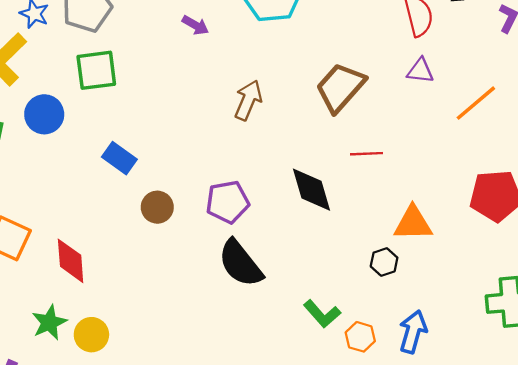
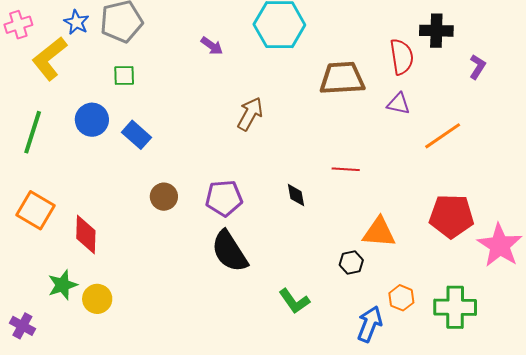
green square: (96, 70) -> (124, 76), size x0.6
brown trapezoid: (340, 87) -> (342, 78), moved, turned 39
blue circle: (44, 114) -> (92, 120), moved
blue rectangle: (119, 158) -> (137, 135), moved
black diamond: (311, 190) -> (296, 195), size x0.6
orange hexagon: (360, 337) -> (401, 298), moved

